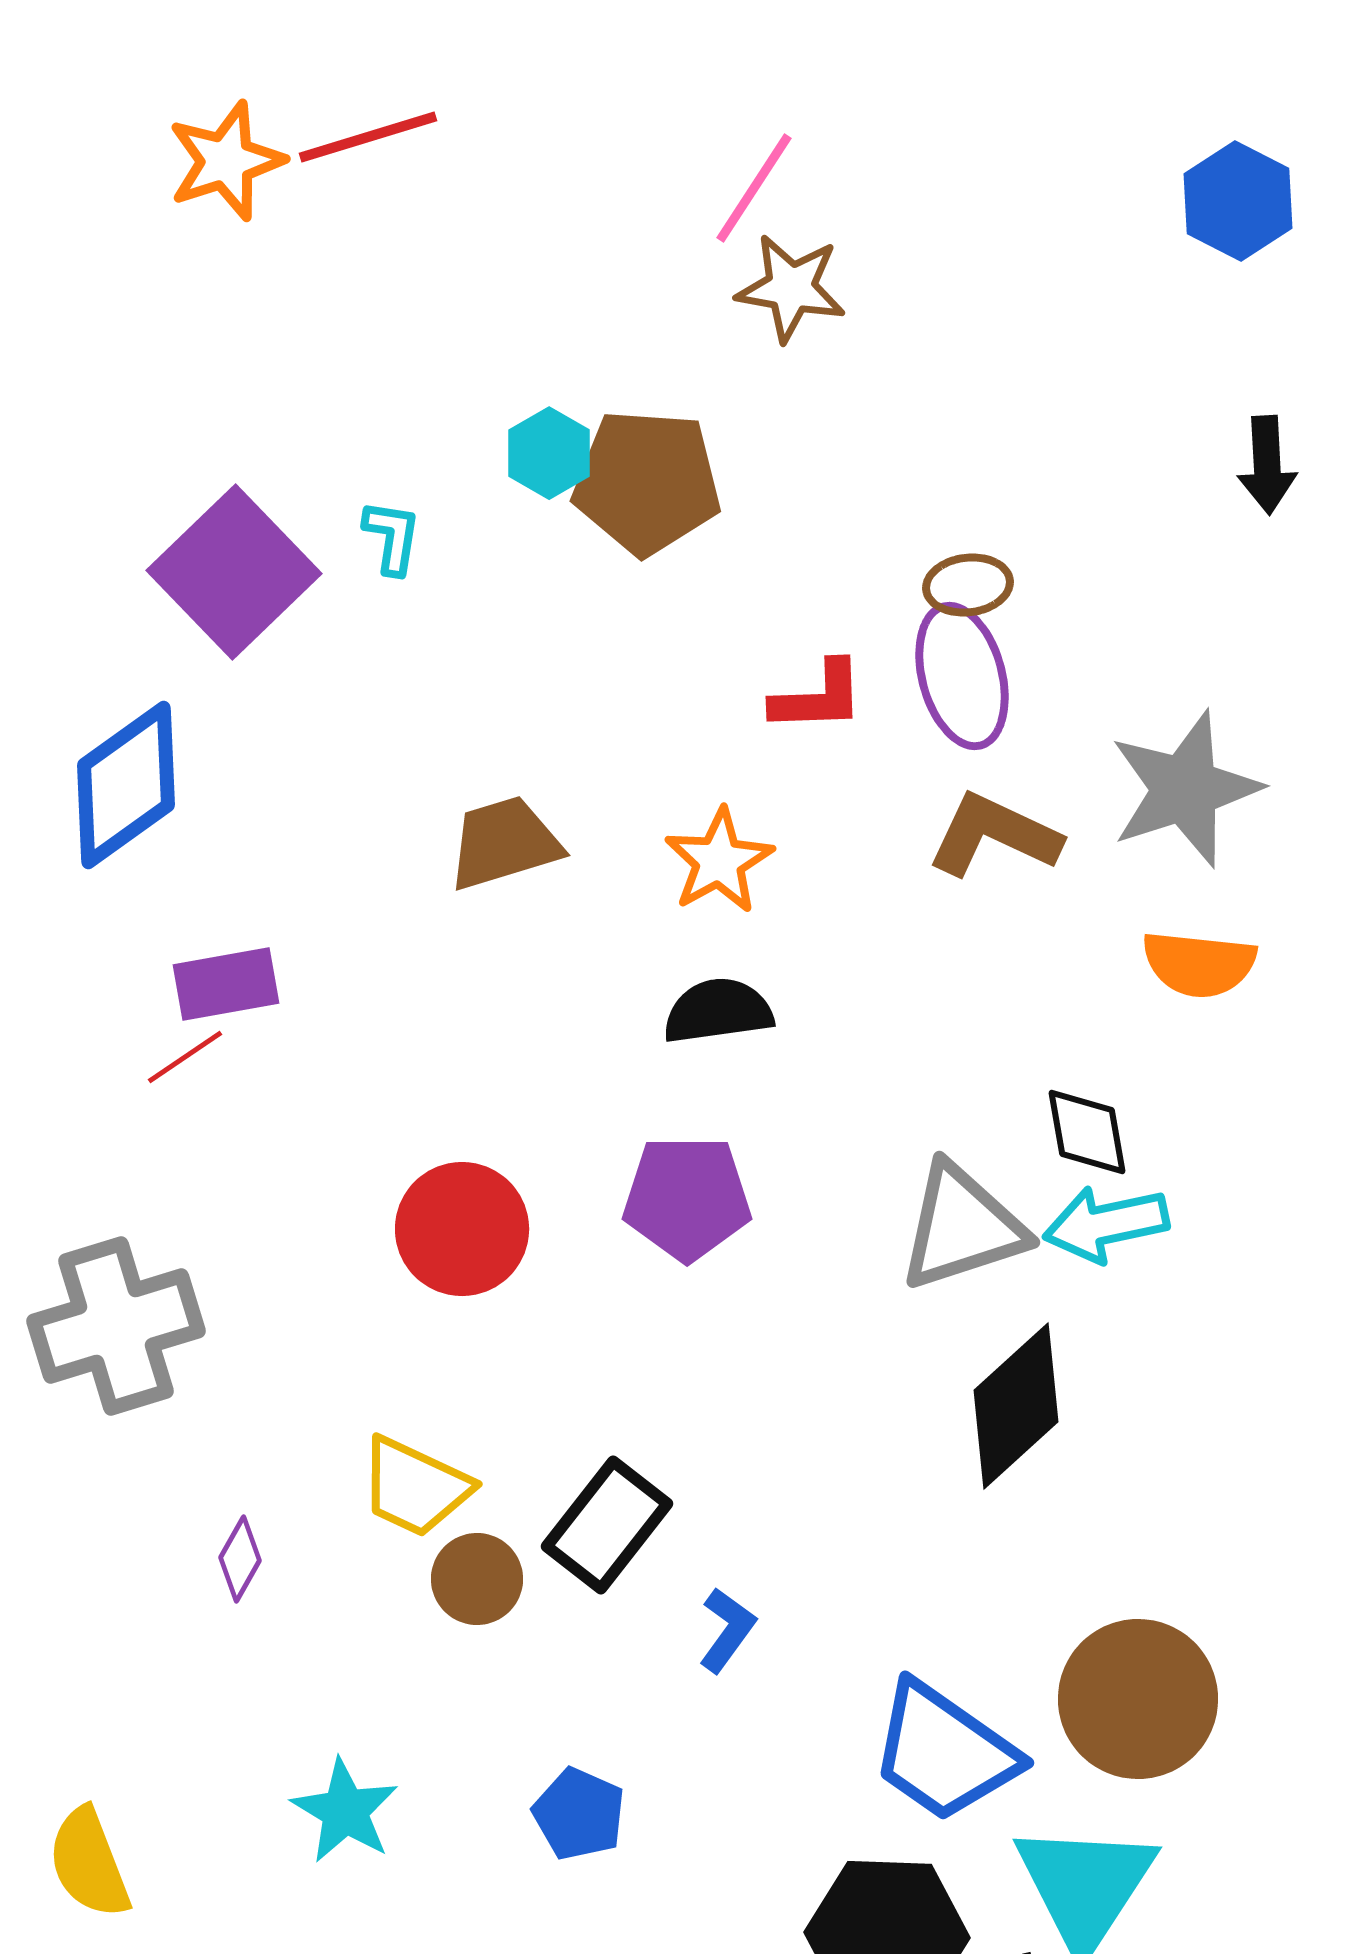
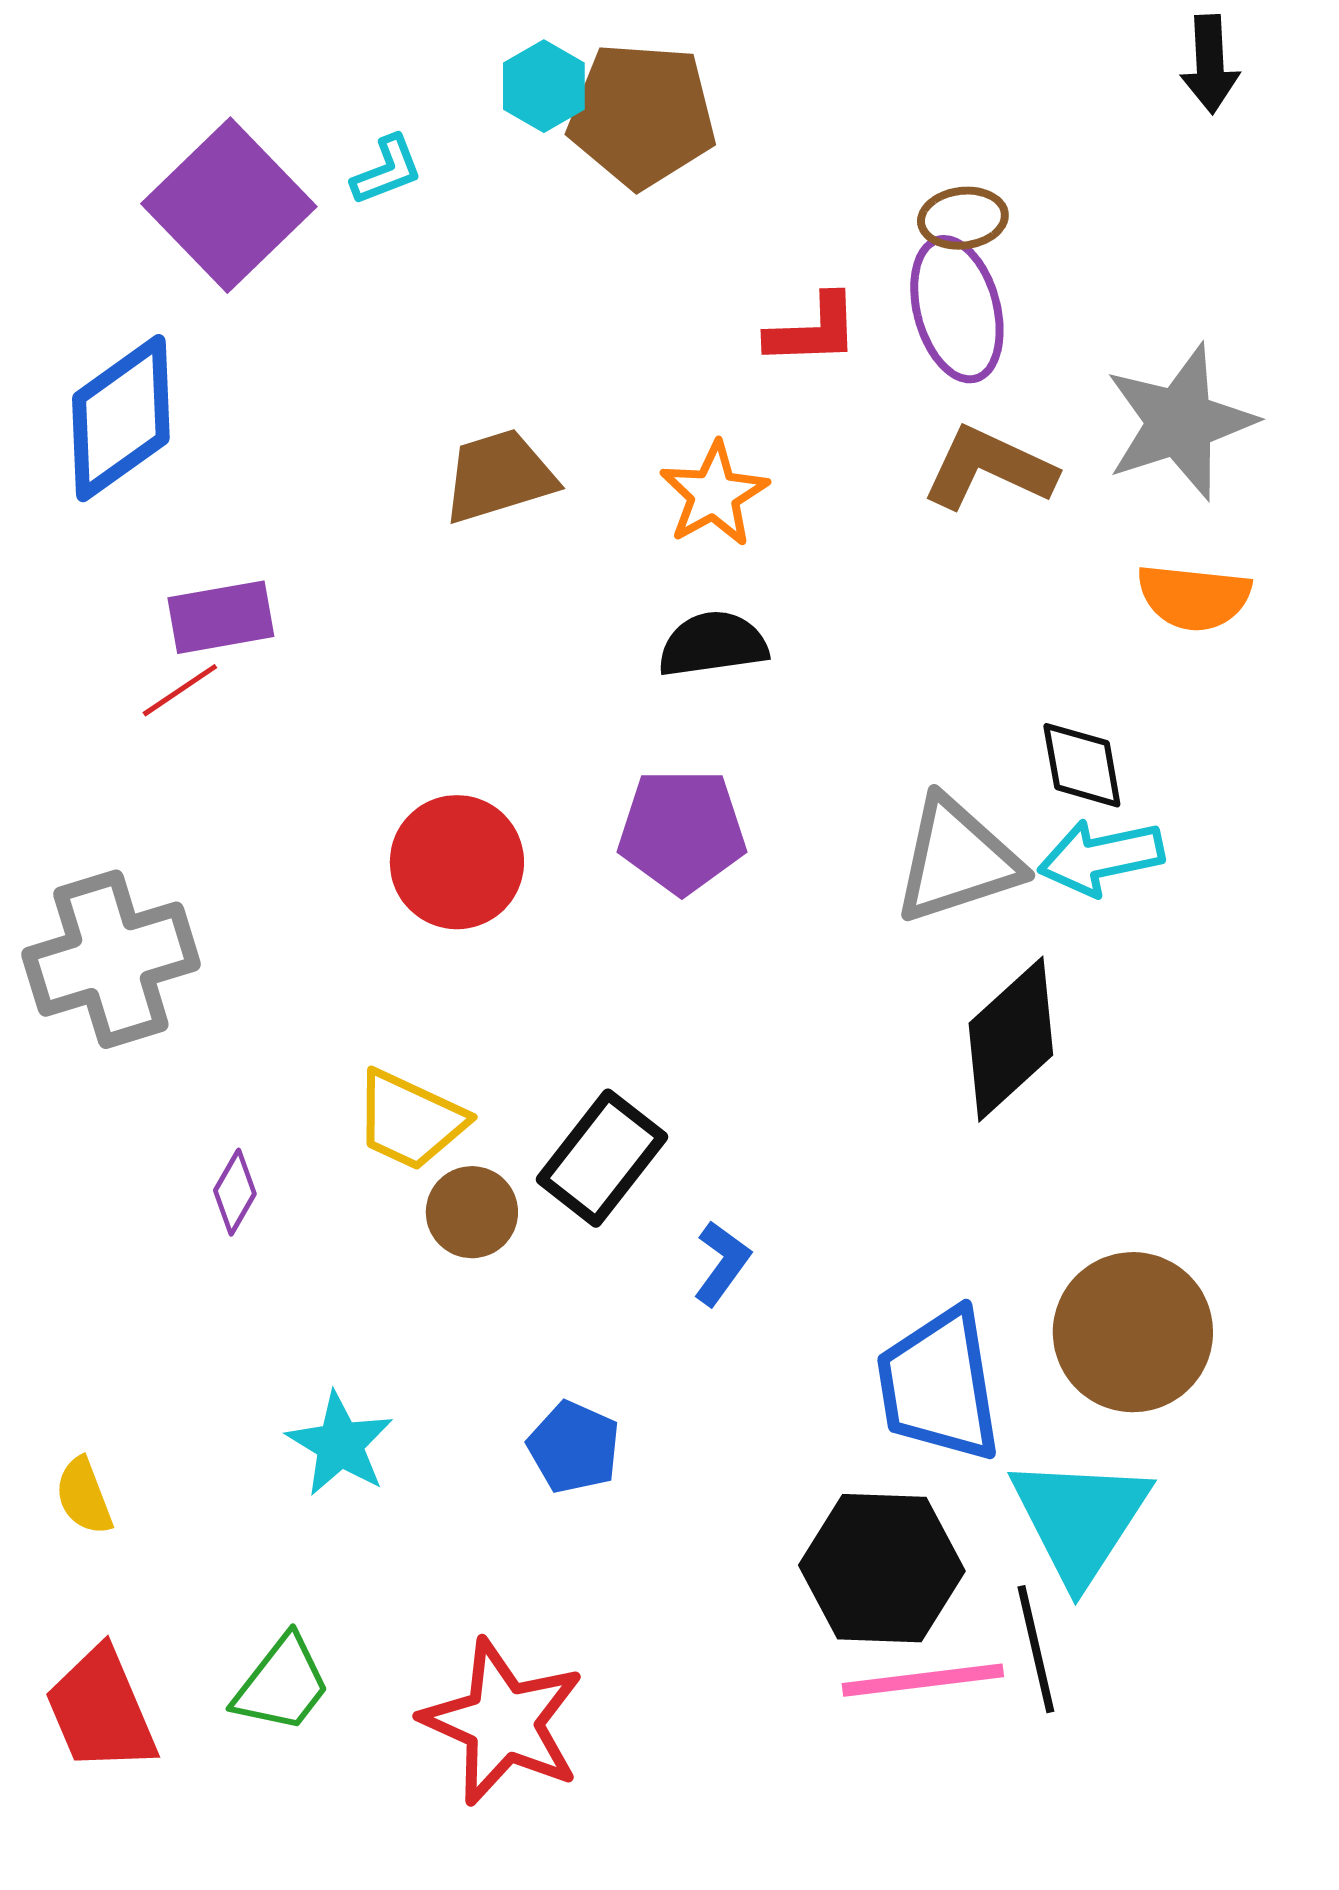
black arrow: (1267, 465) -> (1210, 64), moved
cyan L-shape: (392, 537) -> (387, 170), turned 60
blue trapezoid: (944, 1752) -> (939, 1385), turned 46
yellow semicircle: (89, 1863) -> (84, 1496), size x0.7

